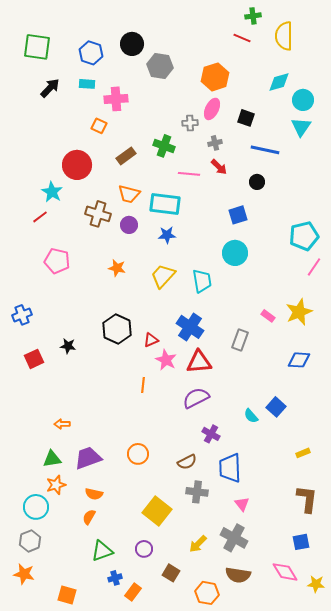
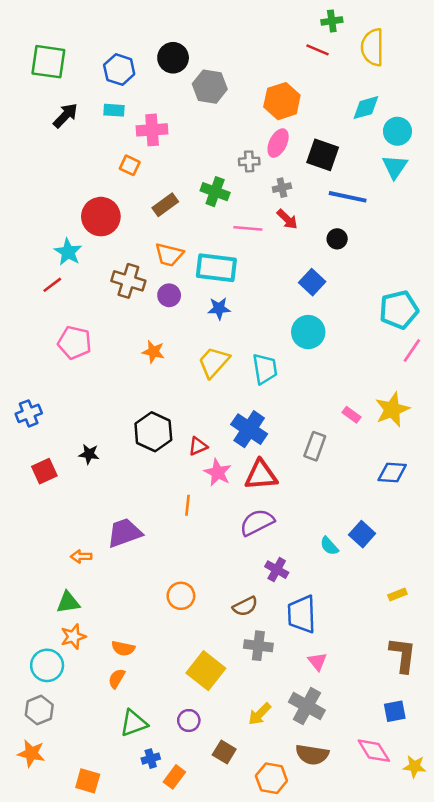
black square: (246, 118) -> (323, 155), size x1.4
blue square: (238, 215) -> (312, 282), turned -30
purple trapezoid: (88, 458) -> (124, 533), moved

